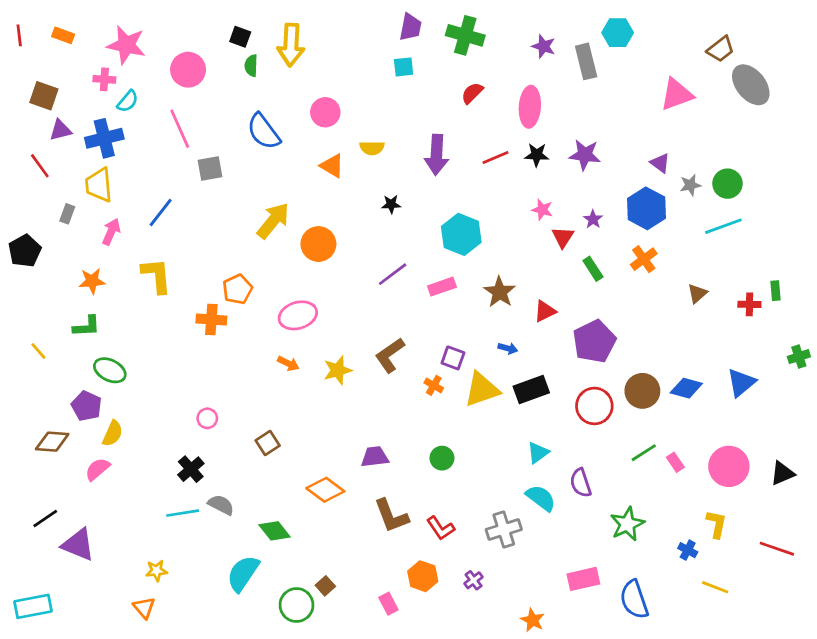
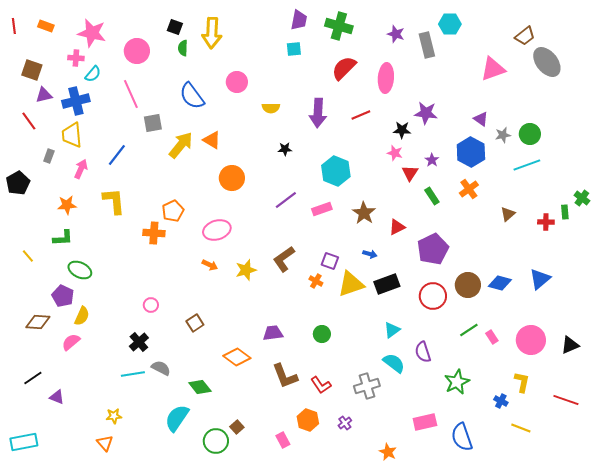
red semicircle: (472, 93) -> (344, 68), size x1.5
black star: (537, 155) -> (402, 130), moved
orange triangle: (332, 166) -> (212, 140), moved
yellow arrow: (273, 221) -> (181, 145), moved
green cross: (799, 357) -> (582, 198), moved, turned -35
purple triangle: (78, 545) -> (57, 397), size x0.6

